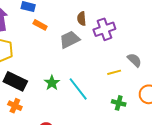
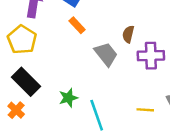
gray trapezoid: (70, 40) -> (106, 54), turned 60

